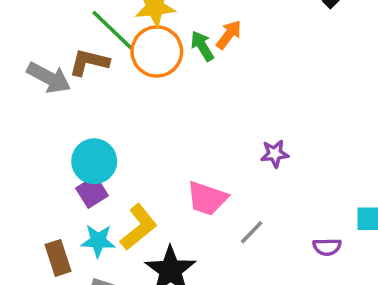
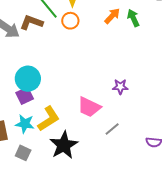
green arrow: (202, 46) -> (133, 18), moved
orange circle: (157, 51) -> (70, 21), size x0.6
purple star: (275, 154) -> (120, 87), moved

